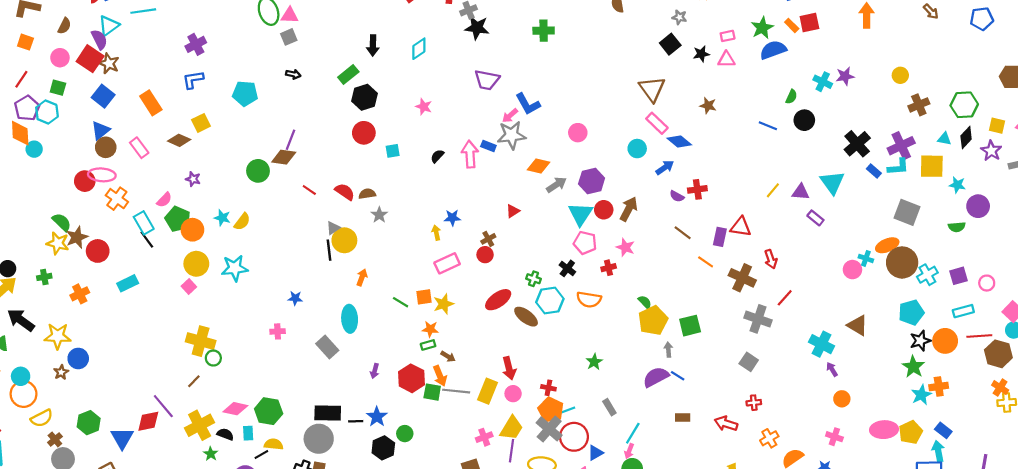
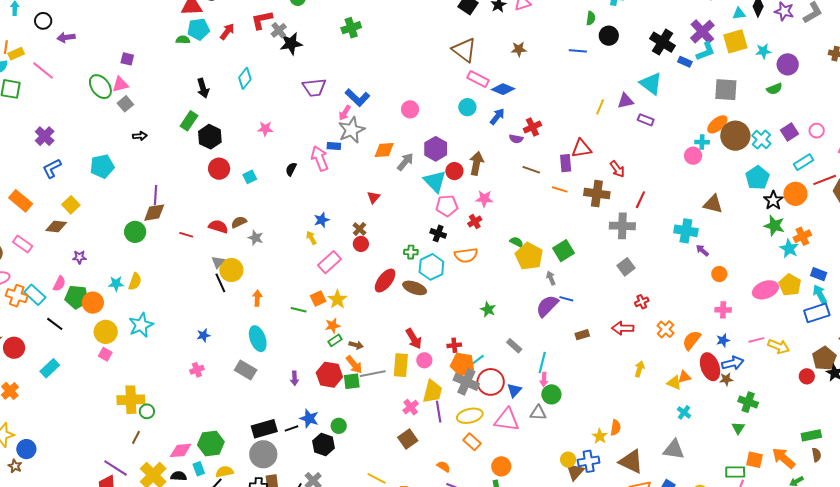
cyan rectangle: (144, 223) -> (35, 295), moved
gray square: (749, 362) -> (626, 267), turned 36

